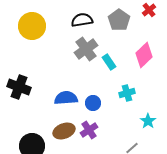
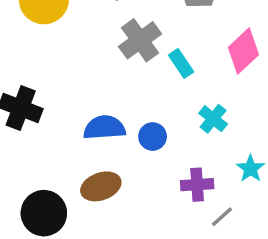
cyan cross: (127, 93) -> (213, 119), turned -35
purple cross: (89, 130) -> (197, 185), moved, turned 30

